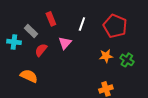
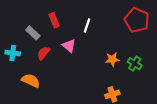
red pentagon: (115, 26) -> (137, 20), moved
cyan cross: (14, 42) -> (13, 53), moved
pink triangle: (65, 43) -> (69, 46), turned -32

